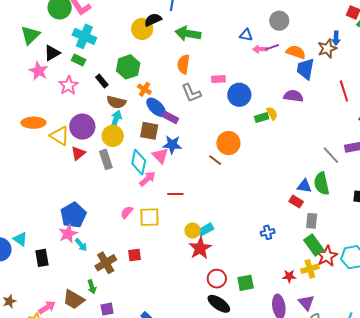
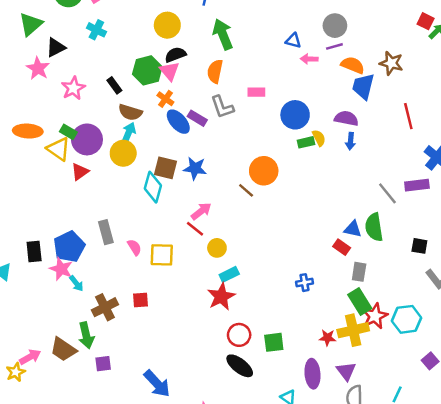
black semicircle: (153, 20) -> (175, 55), moved
green arrow: (188, 34) -> (223, 34), turned 55
cyan cross: (84, 36) -> (96, 30), size x0.7
blue arrow: (336, 38) -> (350, 141), moved
purple line: (272, 47) -> (334, 46), moved
brown star: (327, 49) -> (391, 63), turned 30
green rectangle: (79, 60) -> (68, 132), moved
blue circle: (239, 95) -> (295, 115), moved
purple rectangle: (170, 117) -> (197, 118), moved
brown square: (149, 131) -> (165, 168), moved
pink triangle: (160, 156) -> (169, 71), moved
gray rectangle: (106, 159) -> (106, 232), moved
pink arrow: (147, 179) -> (201, 211), moved
red line: (175, 194) -> (195, 229), turned 35
pink semicircle: (127, 212) -> (134, 247), turned 104
yellow circle: (193, 231) -> (217, 248), moved
pink star: (68, 234) -> (61, 269), turned -30
black rectangle: (42, 258) -> (34, 251), moved
yellow cross: (310, 269) -> (353, 330), size x1.4
green arrow: (92, 287) -> (86, 335), size x1.5

